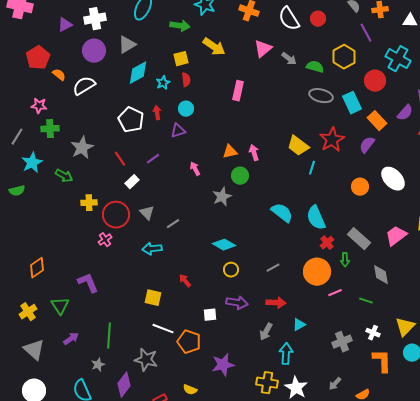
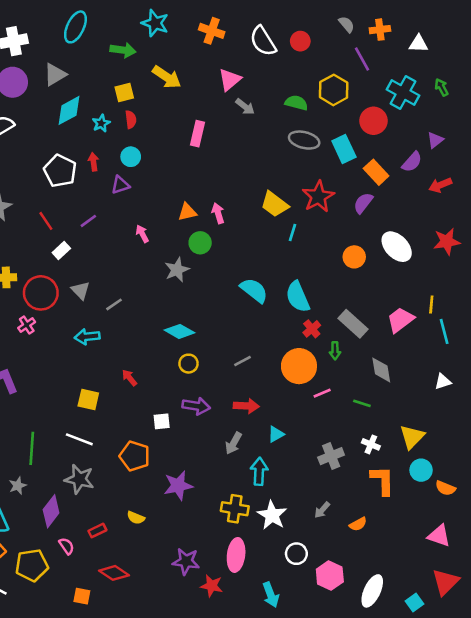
gray arrow: (289, 59) -> (245, 107), moved
white line: (163, 329) -> (79, 439), moved

